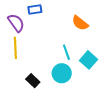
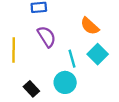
purple semicircle: (16, 23) -> (47, 37), moved
cyan square: (89, 60) -> (98, 54), moved

